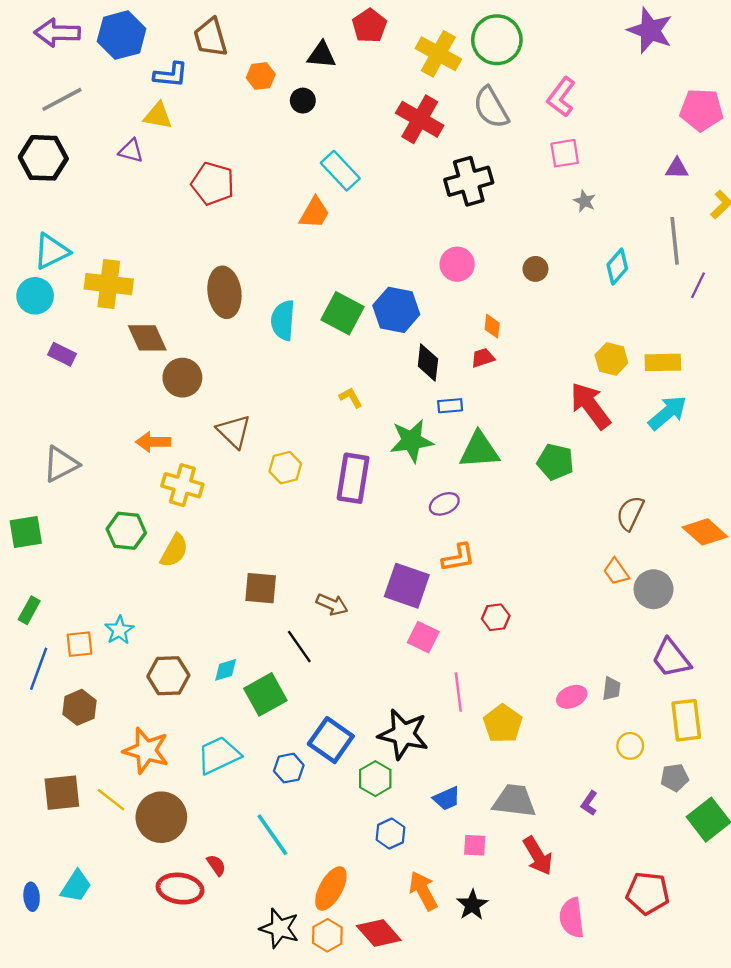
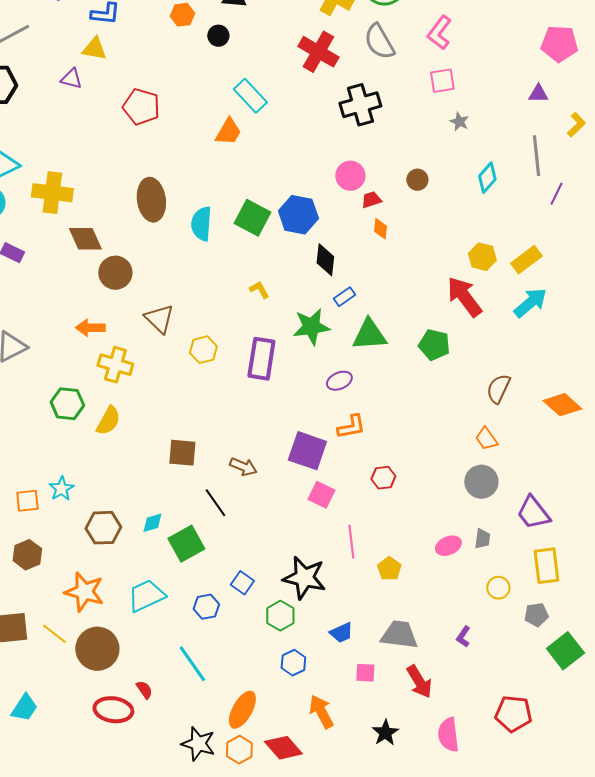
red trapezoid: (483, 358) -> (371, 200), moved
yellow rectangle: (663, 362) -> (526, 260), turned -36
blue rectangle: (450, 406) -> (344, 297), turned -30
gray circle: (654, 589) -> (481, 482), moved
yellow pentagon: (503, 724) -> (389, 569), size x0.7
blue square: (331, 740) -> (242, 583), size x0.6
black star: (472, 905) -> (385, 733), moved

